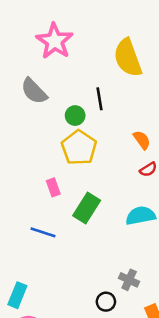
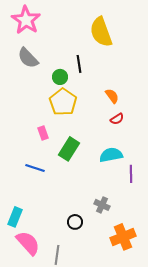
pink star: (55, 41) -> (26, 20), moved
black circle: (106, 302) -> (75, 222), moved

